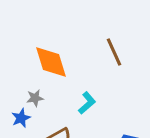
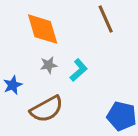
gray star: (35, 98) -> (49, 65), moved

